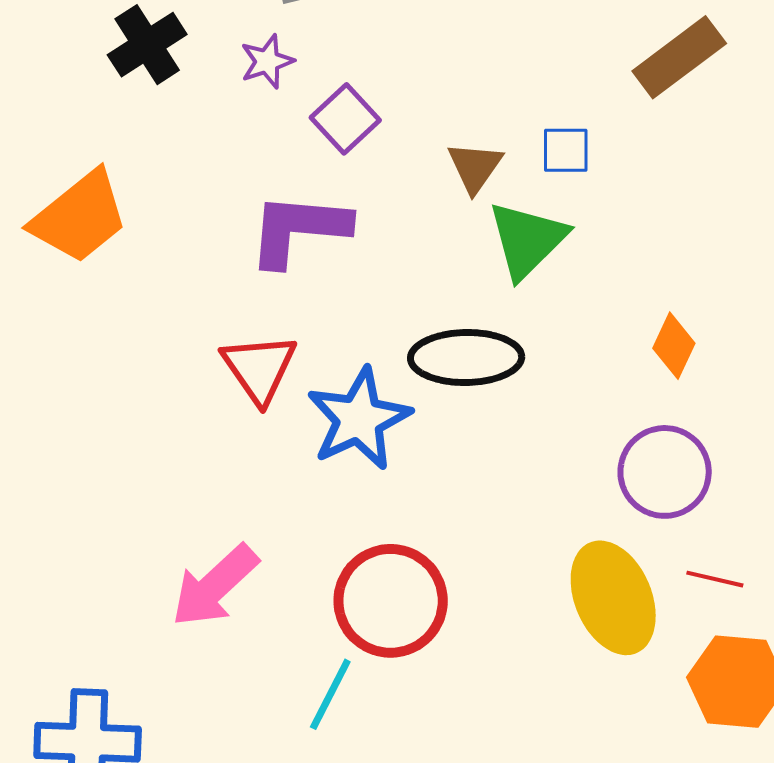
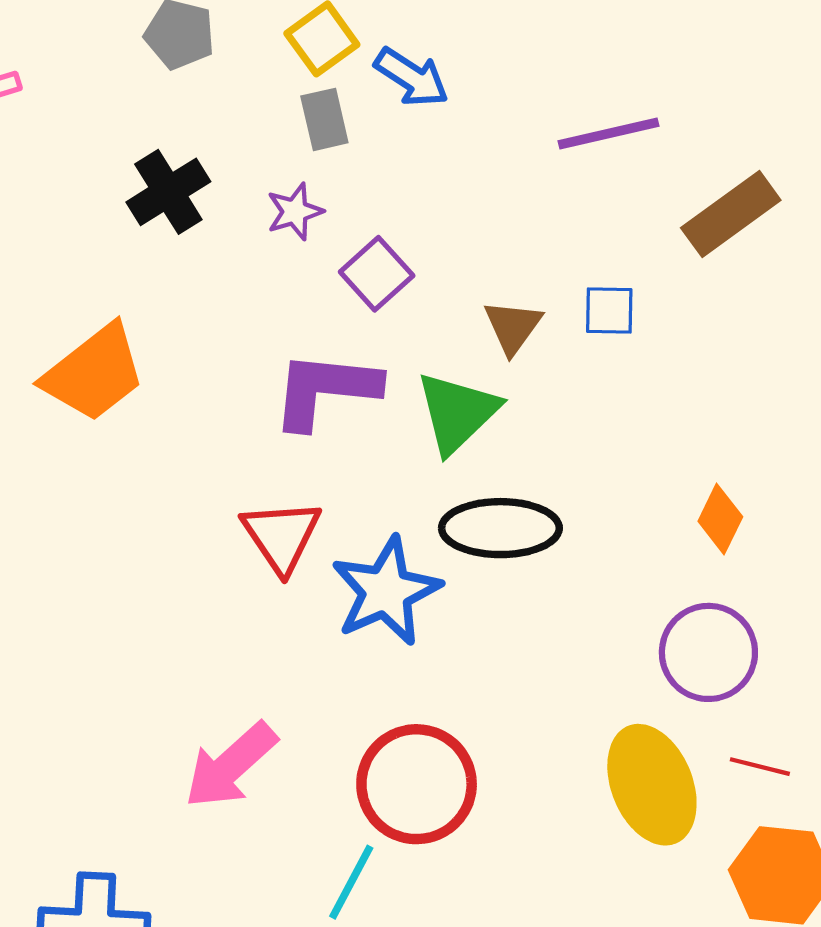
green triangle: (527, 240) -> (457, 412), moved

